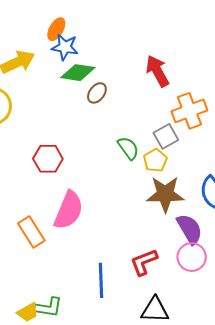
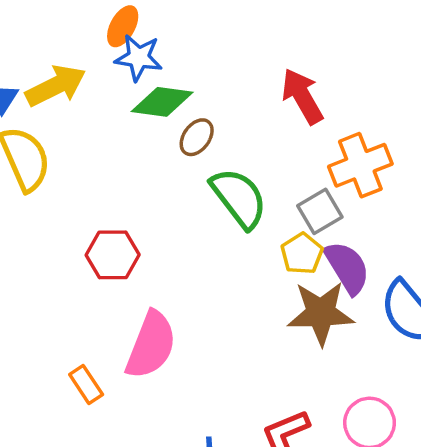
green semicircle: (128, 148) -> (239, 198), moved, size x1.5
purple semicircle: (190, 229) -> (347, 268), moved
orange rectangle: (31, 232) -> (86, 384), size x0.7

